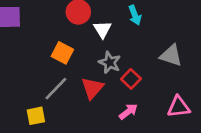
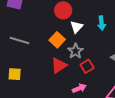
orange square: (62, 53) -> (57, 40), moved
gray line: (56, 89) -> (19, 40), moved, turned 48

